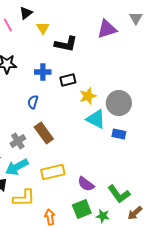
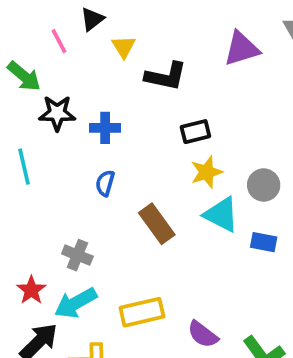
blue cross: (43, 72) -> (105, 128), moved
black rectangle: (68, 80) -> (195, 132), moved
gray circle: (119, 103) -> (264, 185), size x0.7
brown rectangle: (44, 133) -> (157, 224), moved
gray cross: (18, 141) -> (77, 255), turned -35

